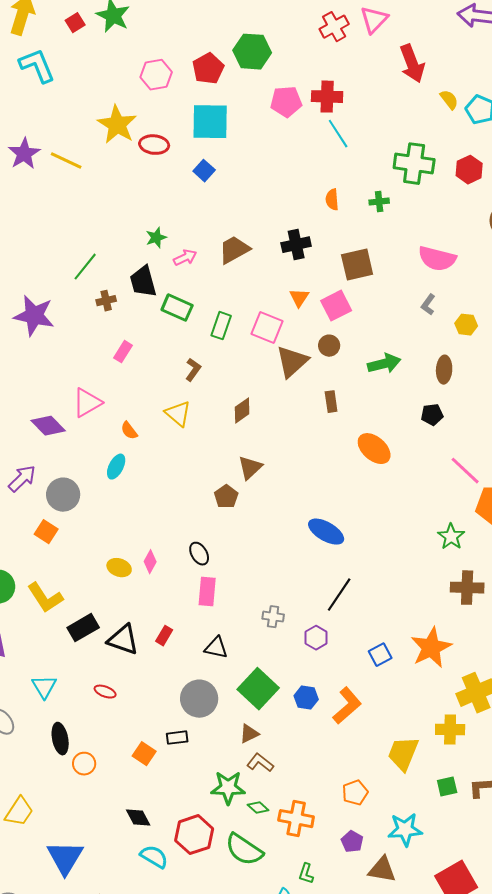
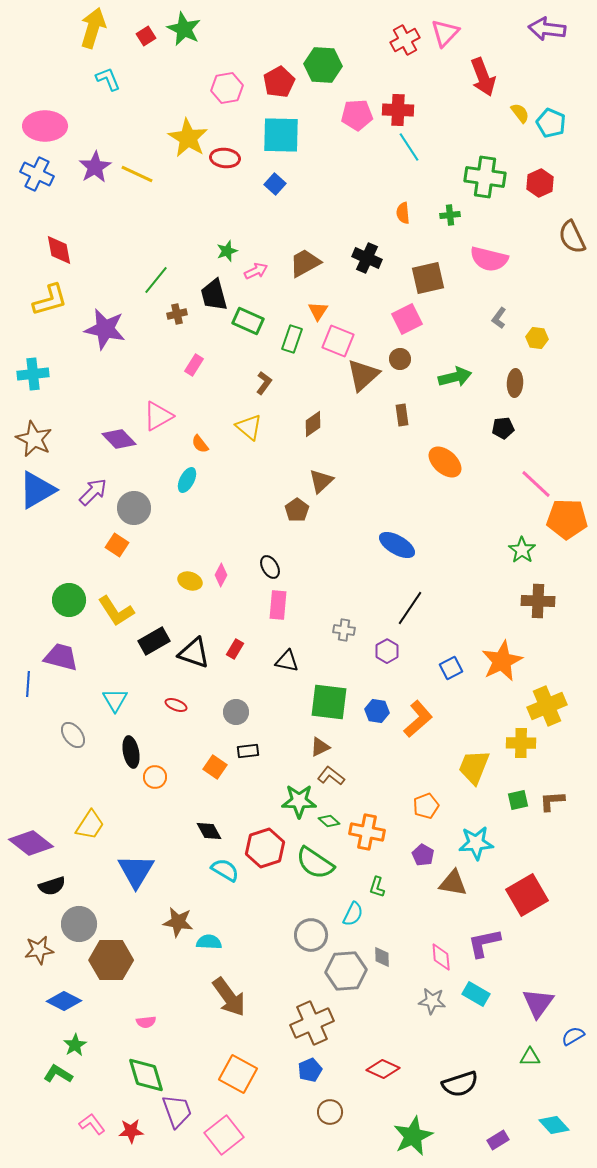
cyan L-shape: (37, 66) -> (108, 79), size x0.7
black cross: (296, 245) -> (367, 258), turned 36
pink semicircle: (437, 259) -> (489, 259), moved
orange triangle: (299, 298) -> (318, 311), moved
green square: (258, 689) -> (329, 702), turned -36
gray circle: (199, 699) -> (236, 712), moved, size x0.7

